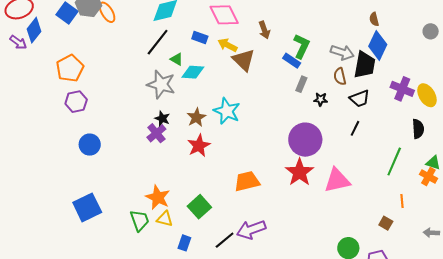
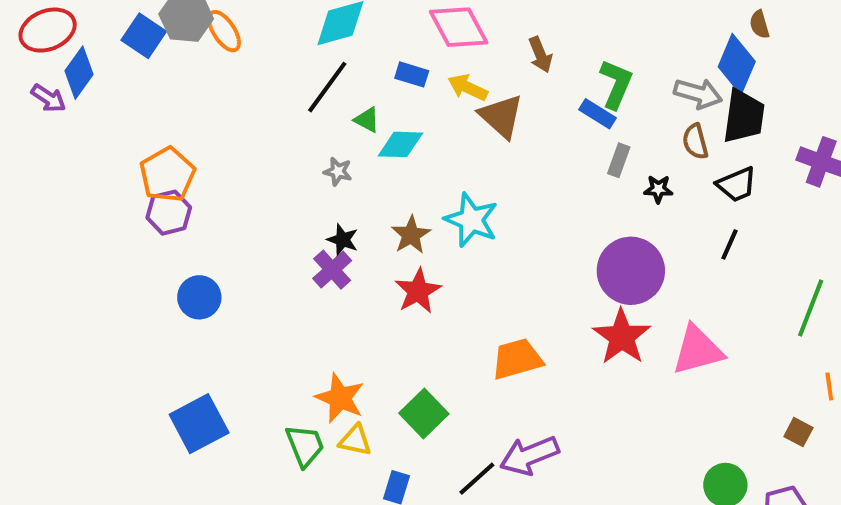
blue diamond: (378, 45) -> (737, 64), moved
orange pentagon: (70, 68) -> (167, 174), moved
gray star: (161, 84) -> (338, 171), size x0.5

